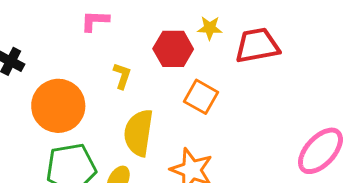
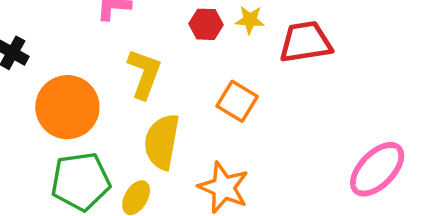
red hexagon: (173, 49) -> (206, 24), moved, size x0.7
yellow L-shape: (122, 76) -> (144, 74), size x1.6

